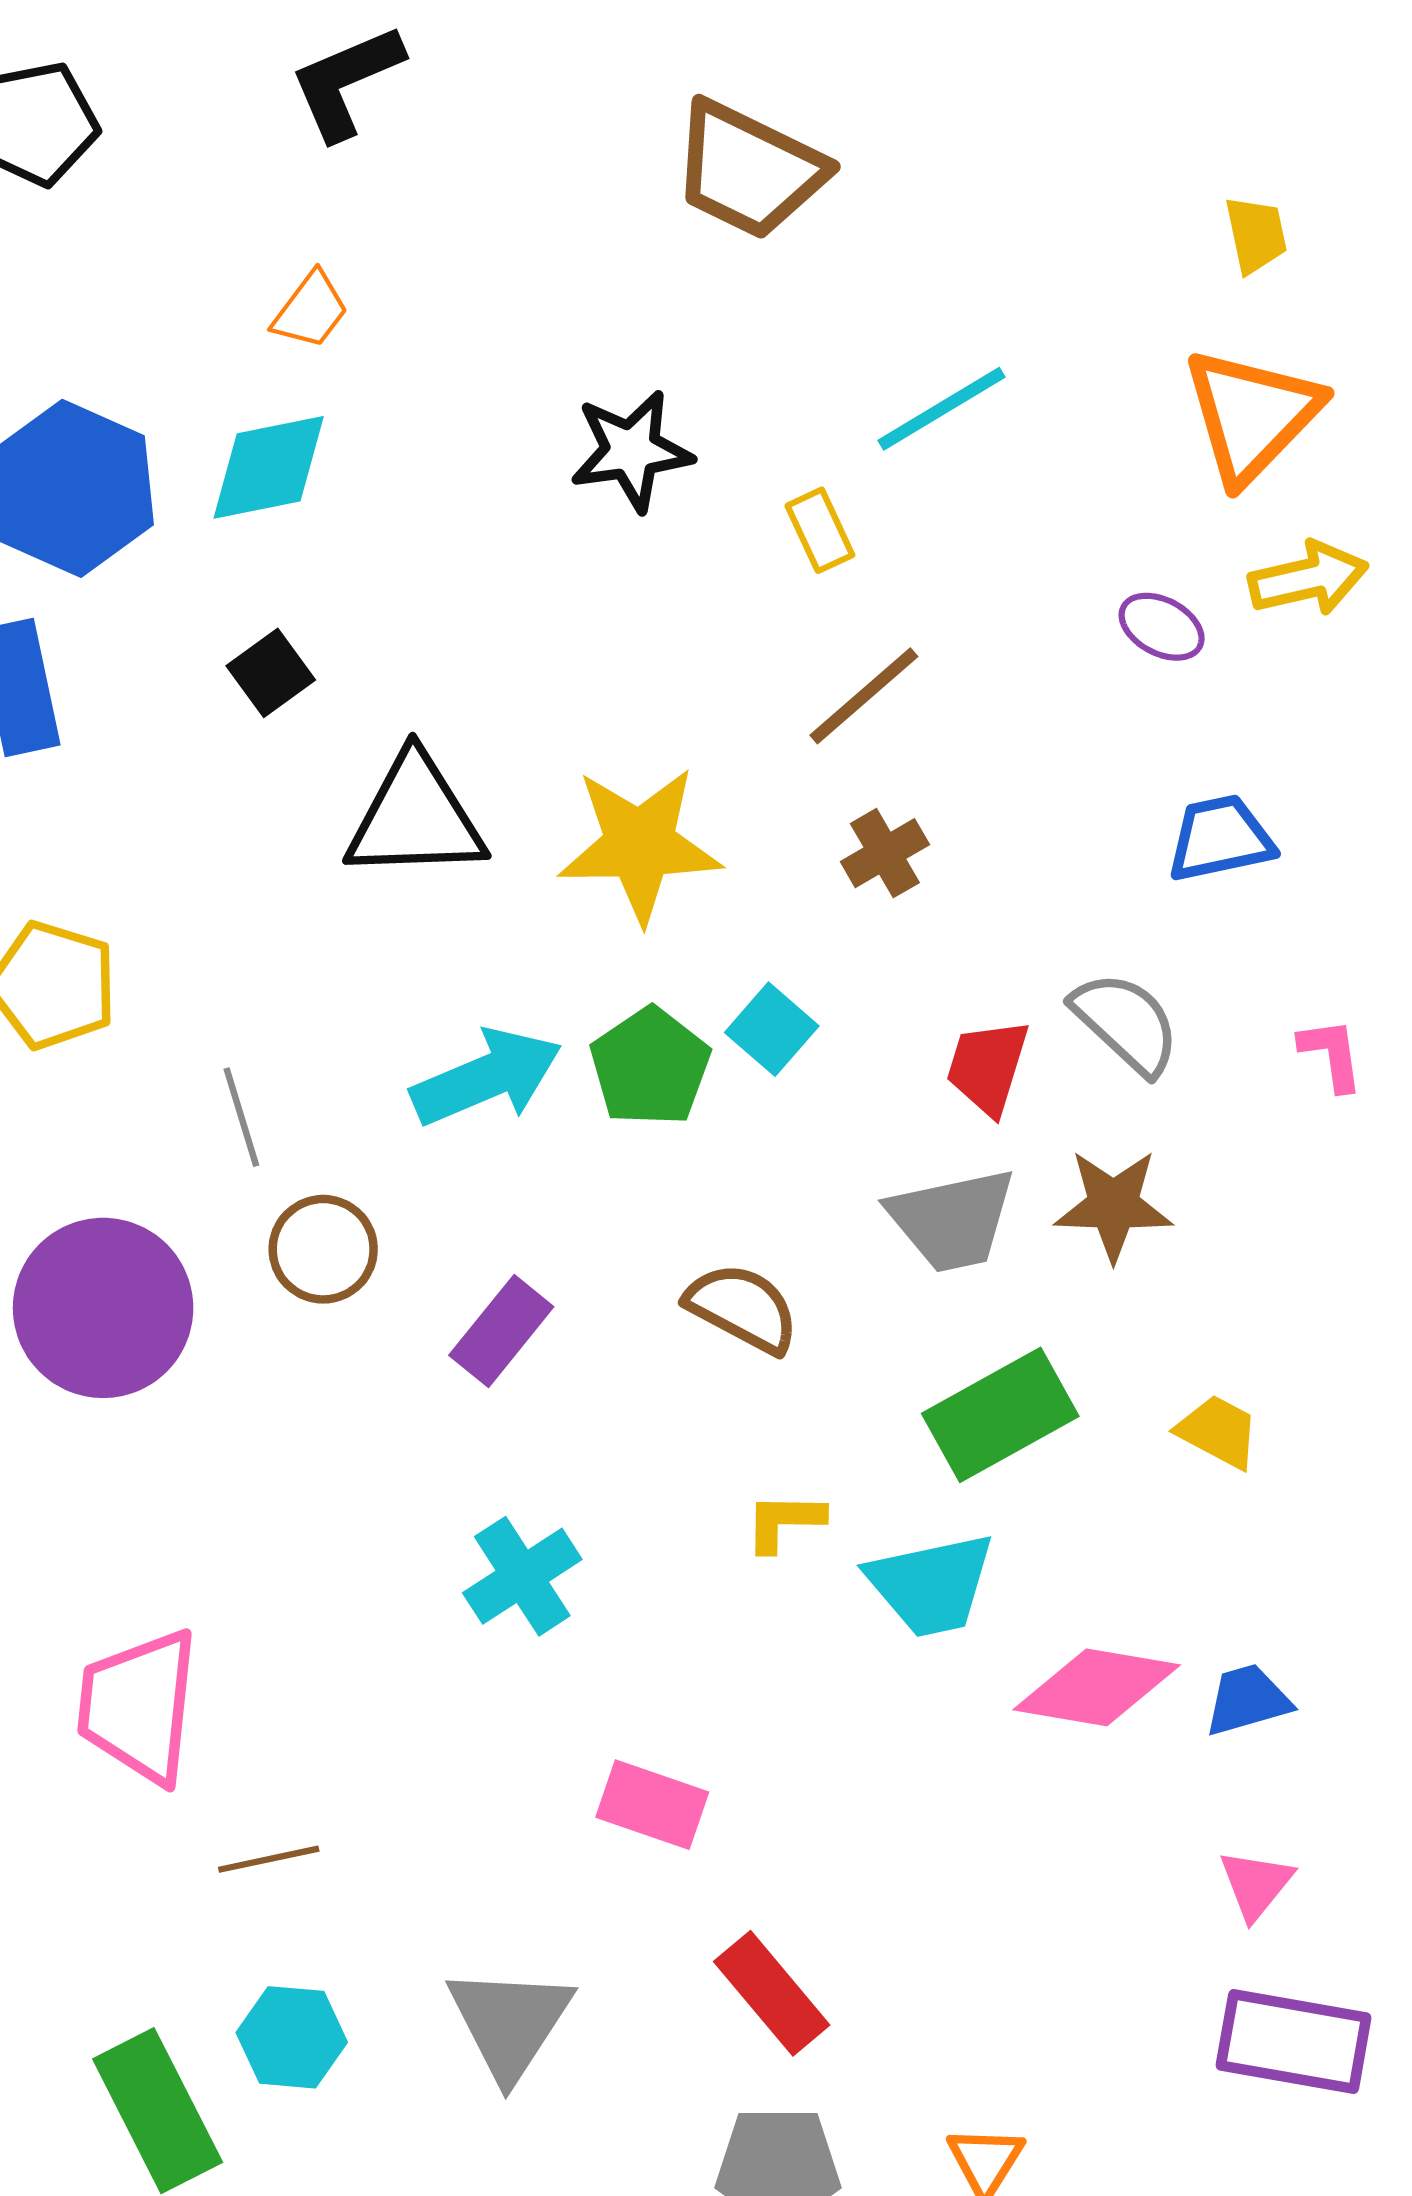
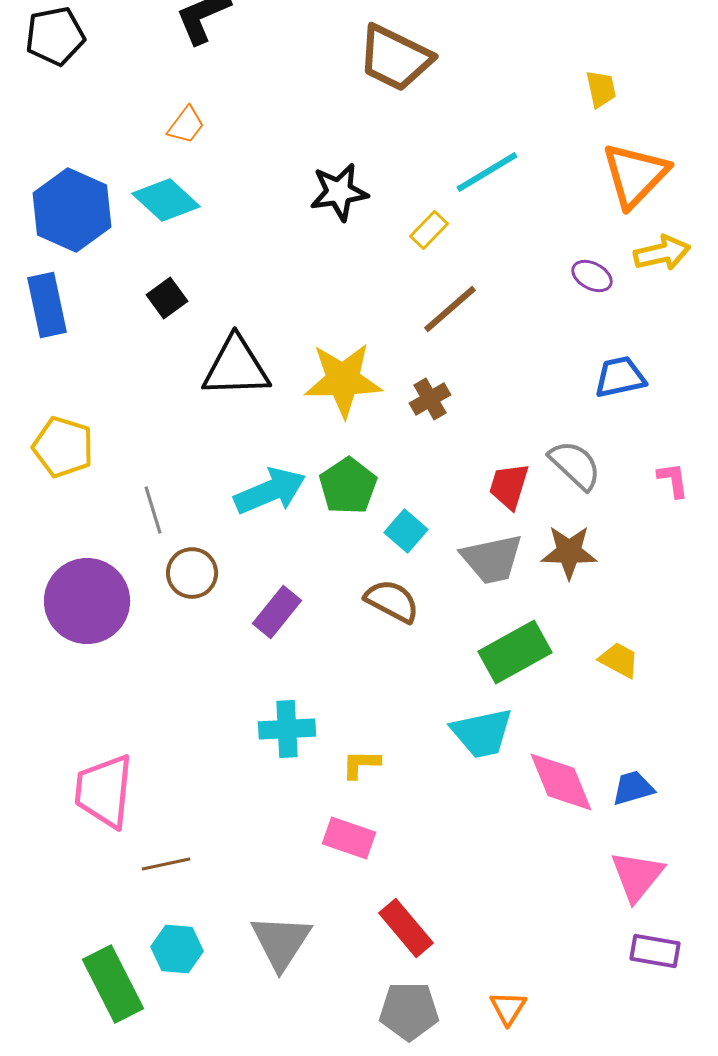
yellow trapezoid: (1256, 235) -> (601, 89), moved
cyan diamond: (269, 467) -> (166, 200), turned 54
yellow rectangle: (820, 530) -> (429, 230), turned 69
brown cross: (885, 853) -> (430, 399), moved
cyan square: (772, 1029) -> (406, 531), moved
yellow L-shape: (784, 1522) -> (361, 764), moved
cyan cross: (522, 1576) -> (287, 729), turned 30
pink diamond: (1097, 1687) -> (561, 782), turned 58
pink triangle: (1256, 1884) -> (637, 876), size x1.5
purple rectangle: (1294, 2042) -> (655, 951), size x0.7

